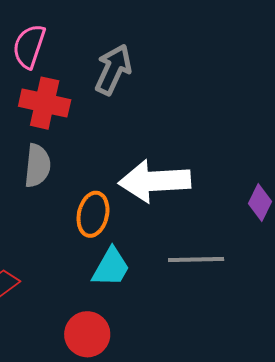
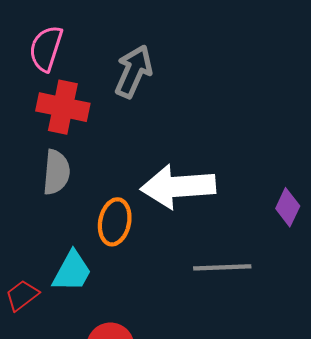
cyan trapezoid: (111, 267) -> (72, 271), moved

